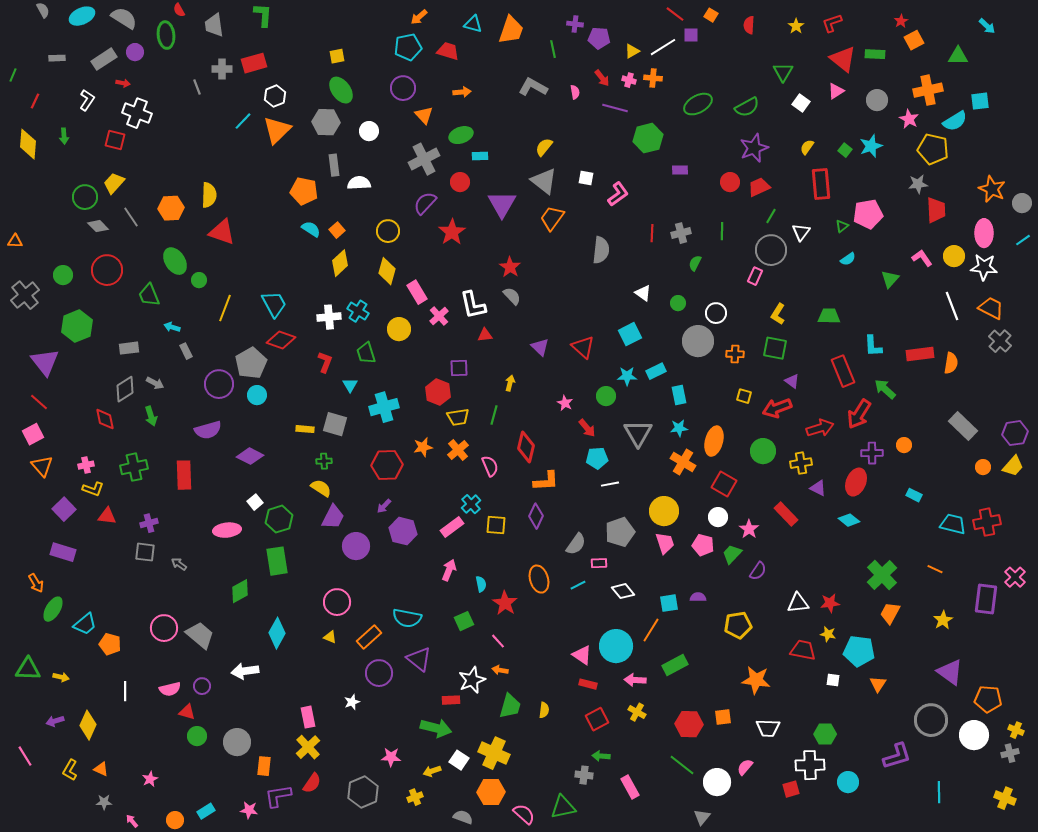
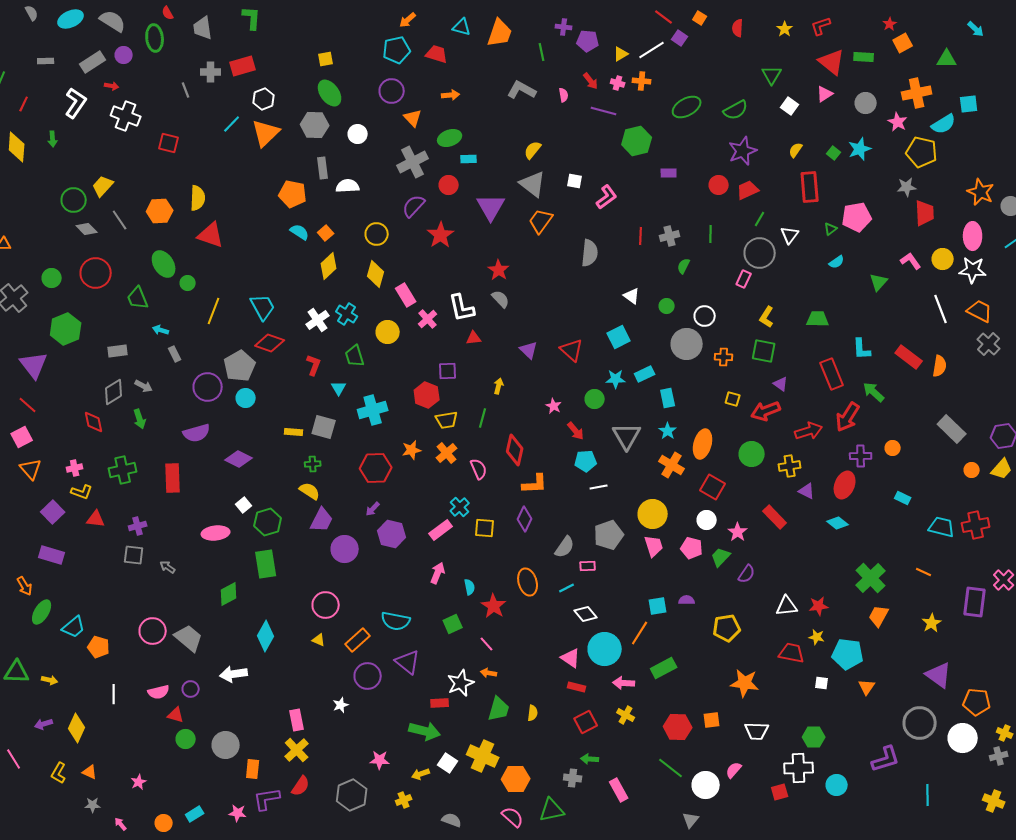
purple square: (691, 35) -> (680, 38), turned 35
white L-shape: (87, 100) -> (76, 103), size x1.4
red square: (115, 140) -> (169, 143), moved
white cross: (329, 317) -> (318, 320), turned -30
red rectangle: (920, 354) -> (909, 357), turned 44
cyan star: (679, 428) -> (668, 431), turned -30
white diamond: (623, 591) -> (586, 614), moved
orange hexagon: (491, 792) -> (516, 779), moved

